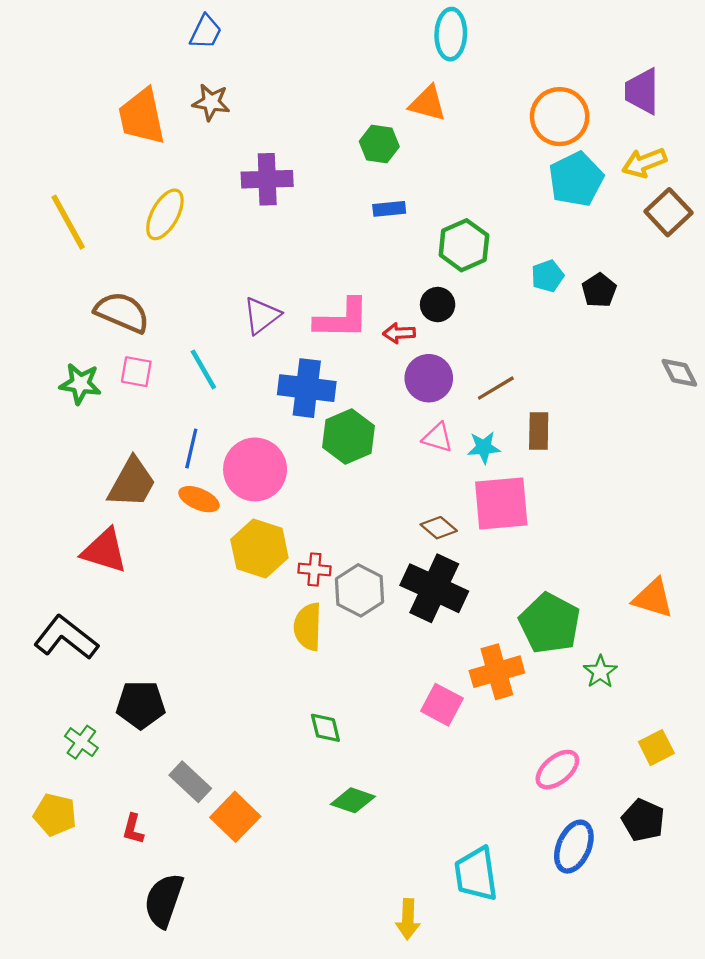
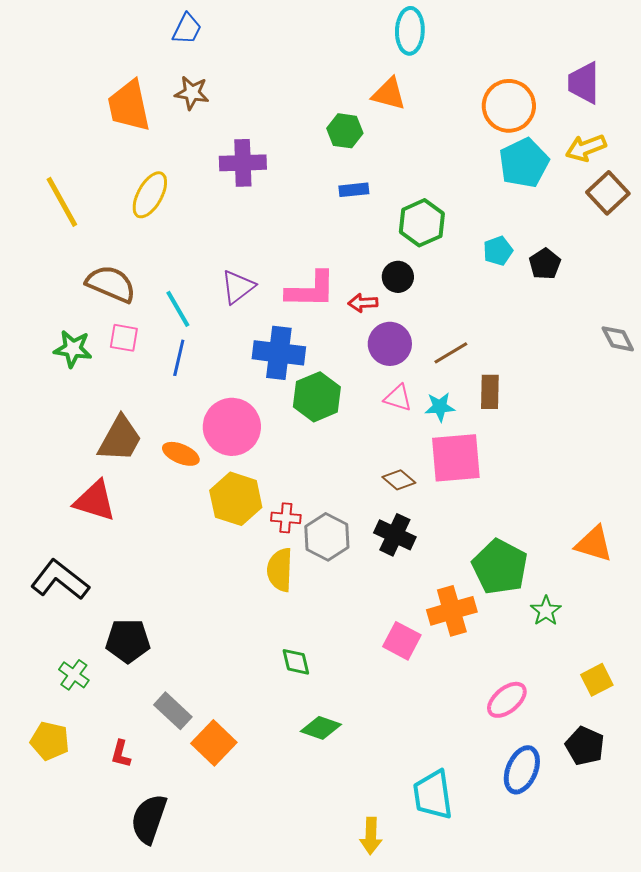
cyan line: (203, 369) -> (178, 309), moved
blue line: (191, 449) -> (179, 358), moved
black cross: (434, 588) -> (395, 535), size x0.7

